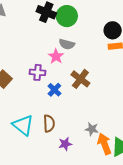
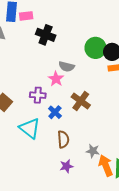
green circle: (67, 16) -> (95, 48), moved
brown semicircle: (49, 123) -> (63, 139), moved
cyan triangle: (23, 125) -> (30, 128), moved

